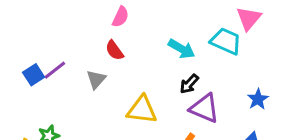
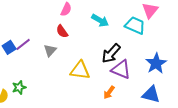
cyan arrow: (182, 49) -> (100, 20), moved
black arrow: (189, 84) -> (111, 53), size x1.5
blue star: (258, 99) -> (156, 63), size x1.5

